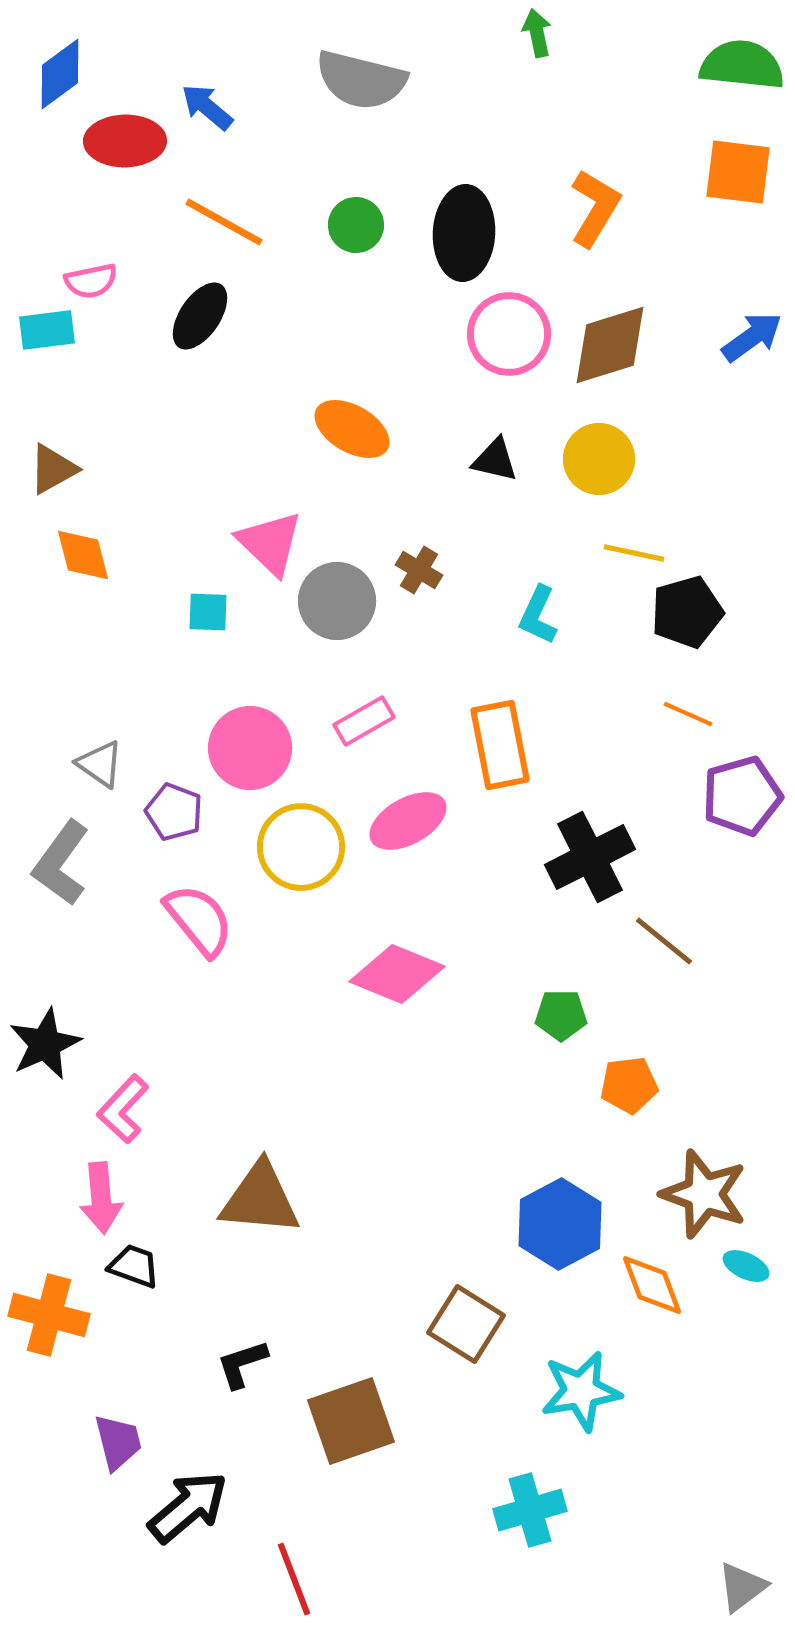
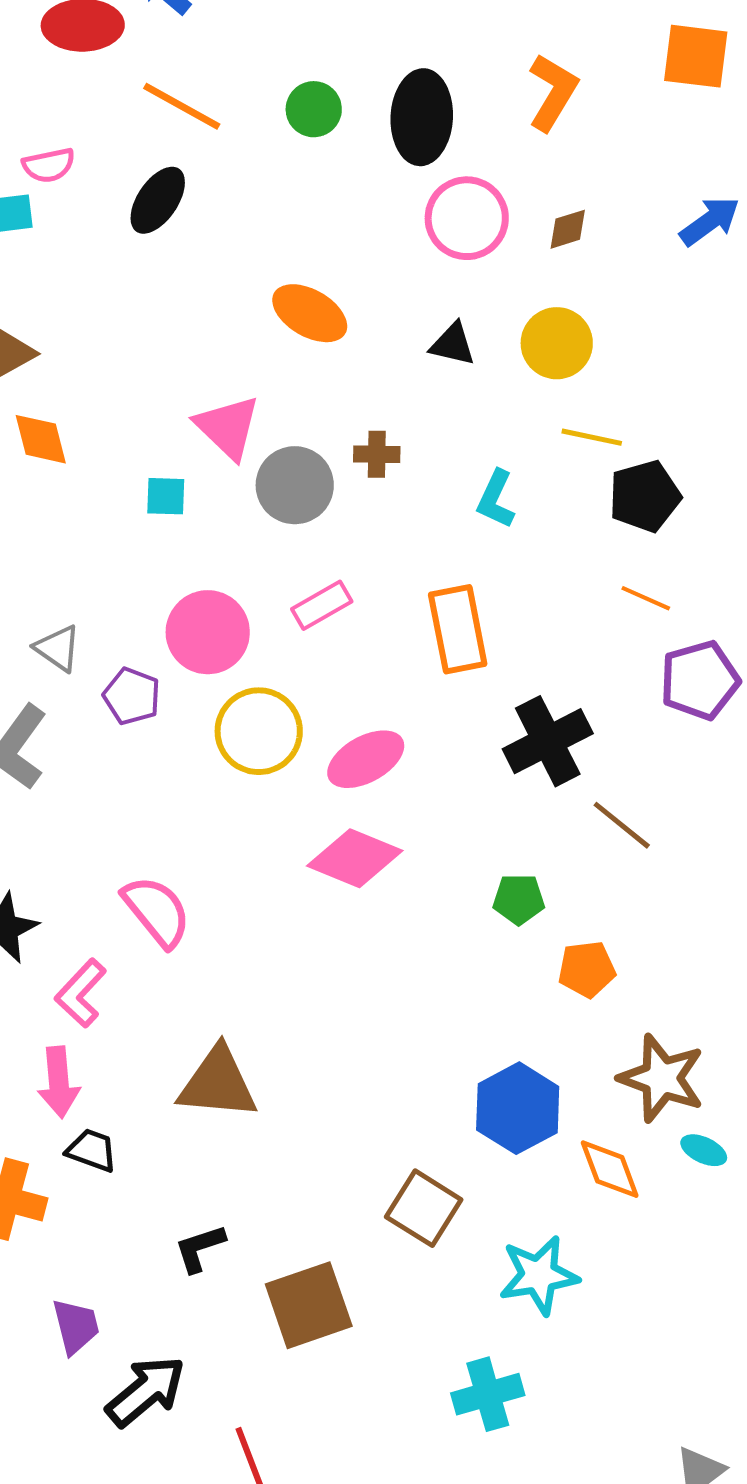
brown diamond: (610, 345) -> (568, 229), size x0.5
brown cross: (419, 570) -> (377, 454), turned -30
pink ellipse: (408, 821) -> (366, 759), moved
pink semicircle: (199, 920) -> (157, 911), moved

